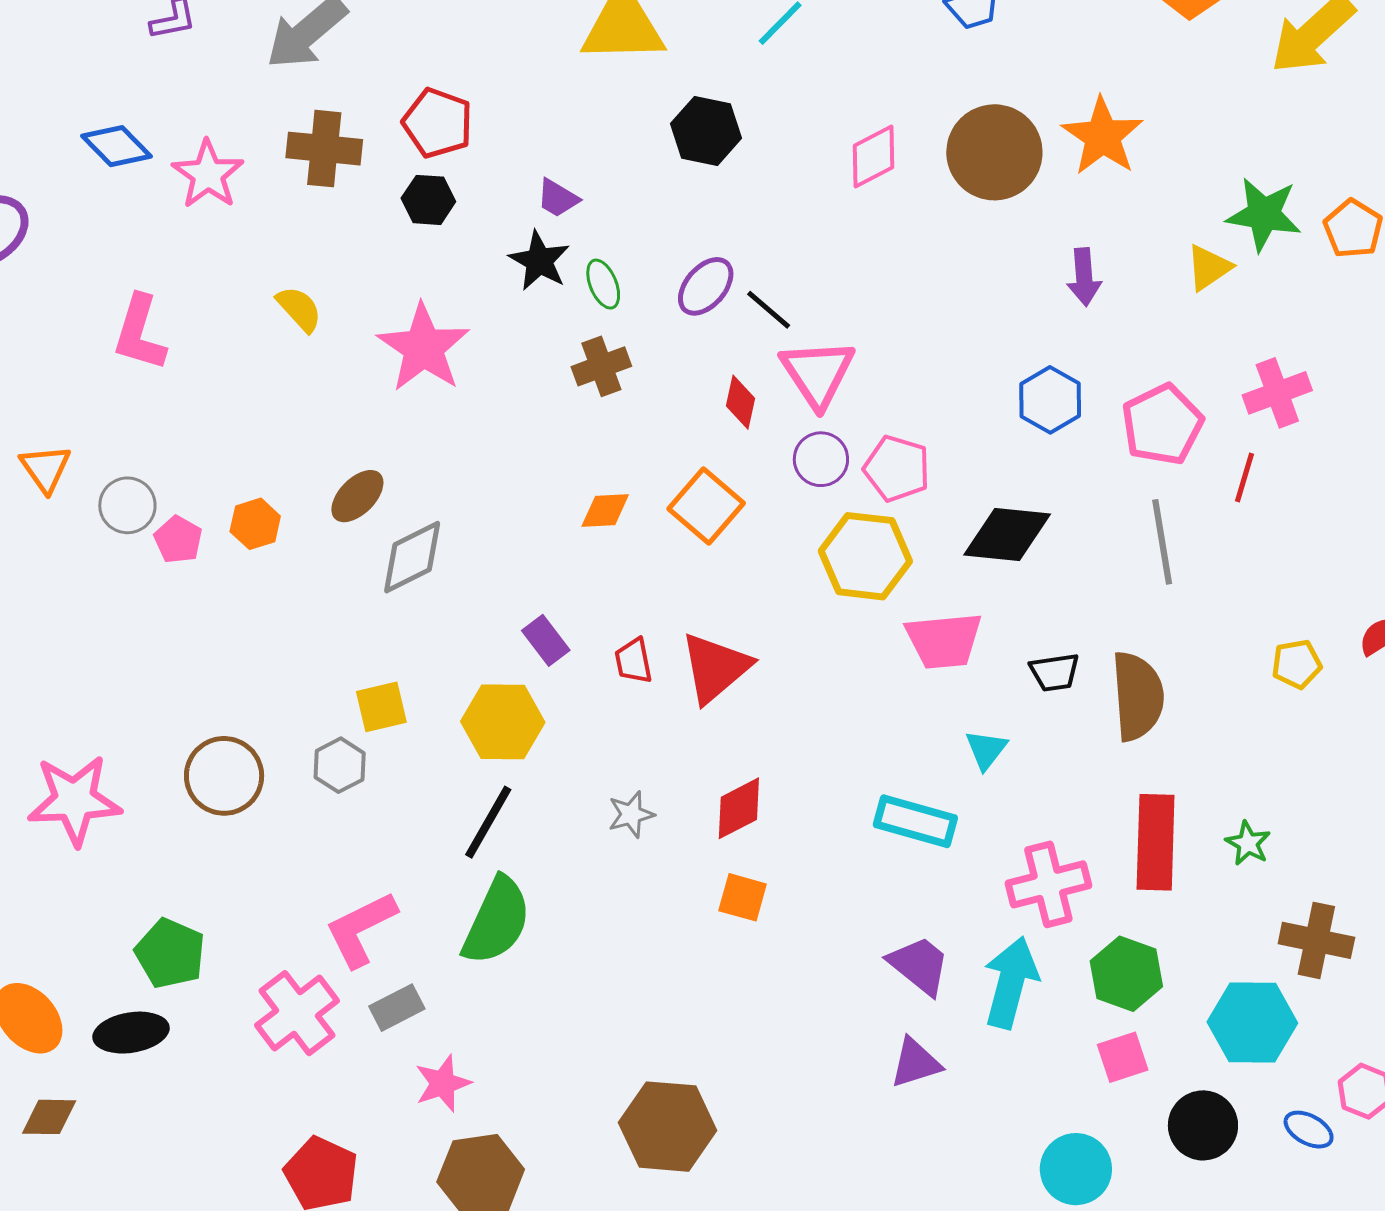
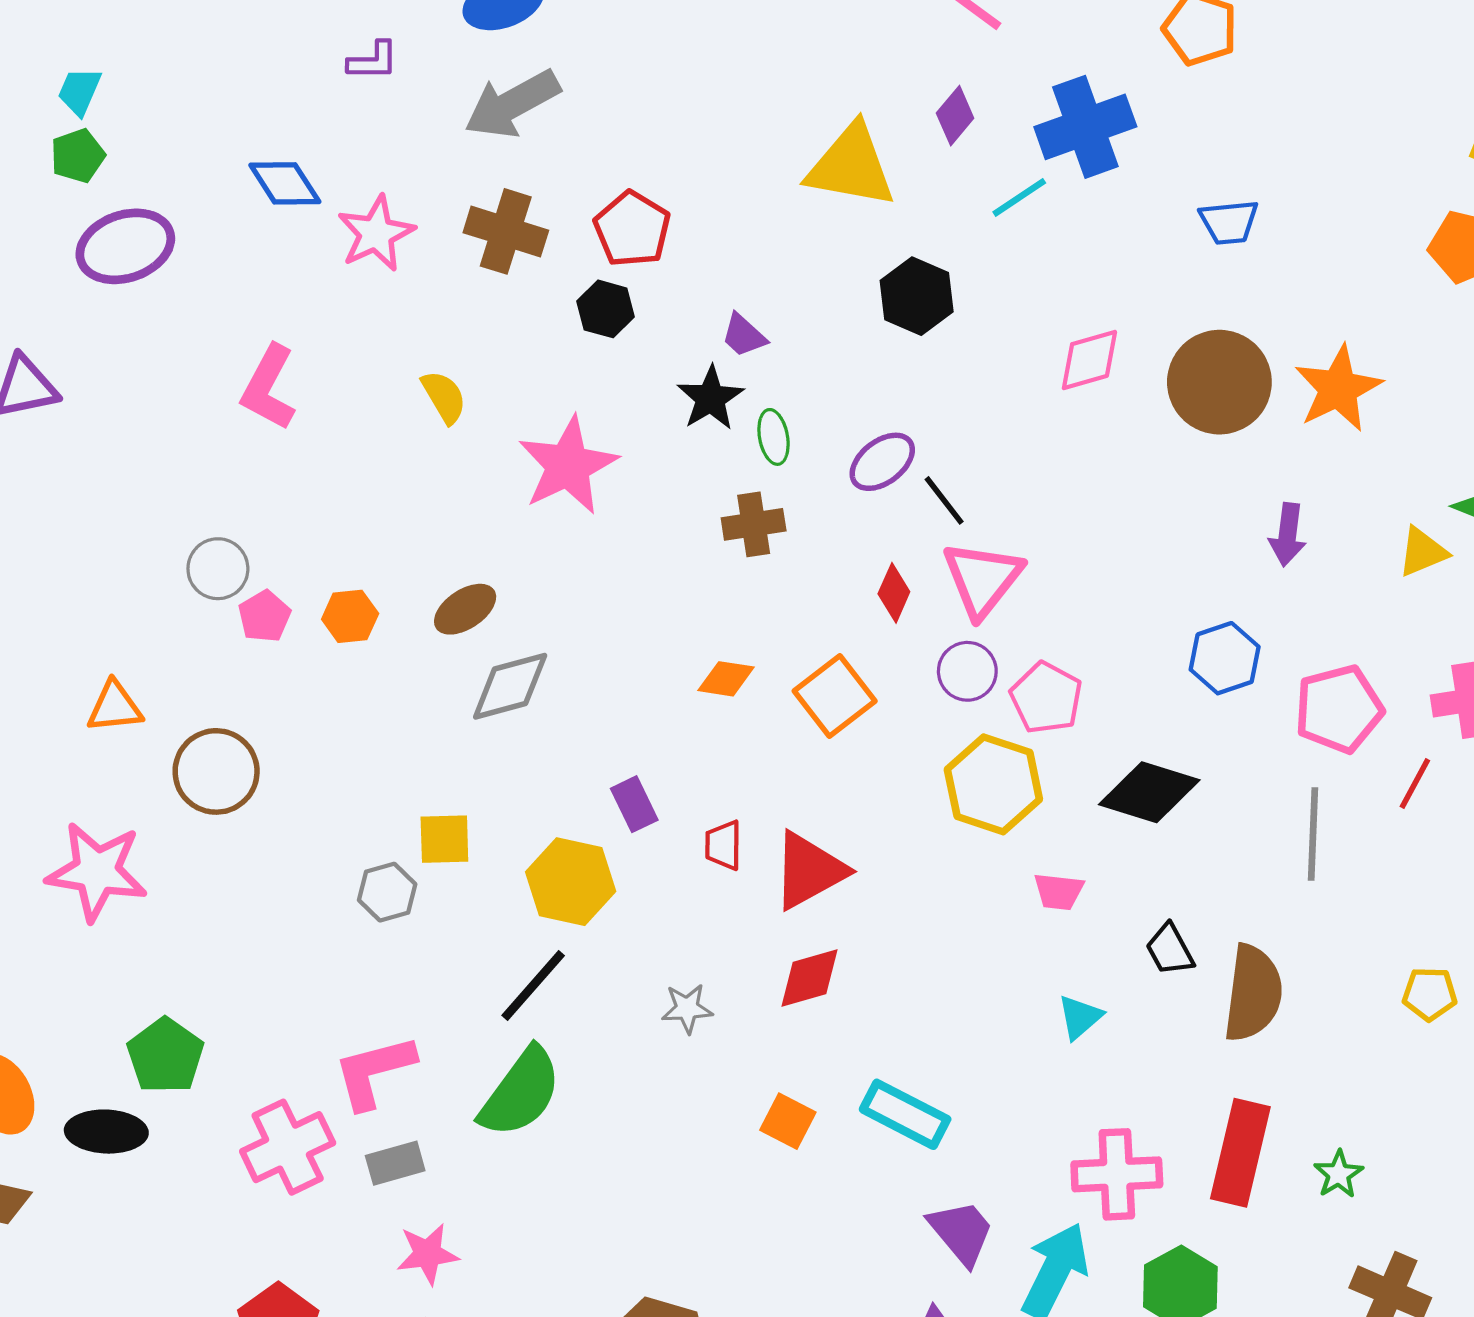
orange triangle: (45, 468) -> (115, 707), moved, turned 48
pink trapezoid: (944, 641) -> (1059, 891), size x0.6
black trapezoid: (1055, 672) -> (1170, 950), turned 58
brown circle: (224, 776) -> (216, 771), moved
red diamond: (739, 808) -> (810, 978), moved
cyan rectangle: (915, 821) -> (905, 1114), moved

